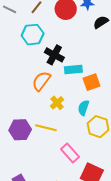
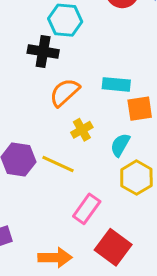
black cross: (54, 55) -> (43, 51), moved, turned -30
pink rectangle: (70, 153) -> (87, 209), turned 66

